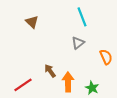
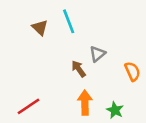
cyan line: (82, 17) -> (69, 21), moved
brown arrow: (50, 71) -> (79, 69), moved

